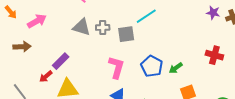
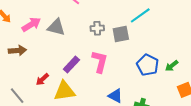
gray triangle: (82, 27) -> (56, 27), moved
purple rectangle: (61, 61) -> (71, 64), moved
pink L-shape: (116, 67) -> (100, 62), moved

